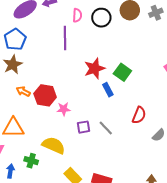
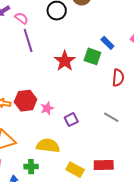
pink semicircle: (77, 15) -> (21, 18), moved, turned -40
blue rectangle: (108, 90) -> (107, 43), moved
red semicircle: (139, 115) -> (118, 78), moved
gray line: (106, 128) -> (111, 117), moved

